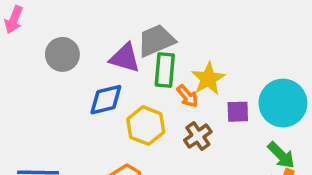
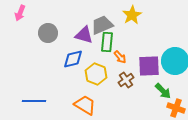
yellow star: (208, 79) -> (132, 15), moved
purple square: (238, 112) -> (149, 66), size x1.6
green arrow: (281, 155) -> (163, 91), moved

